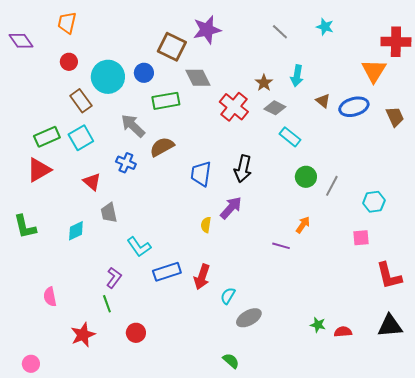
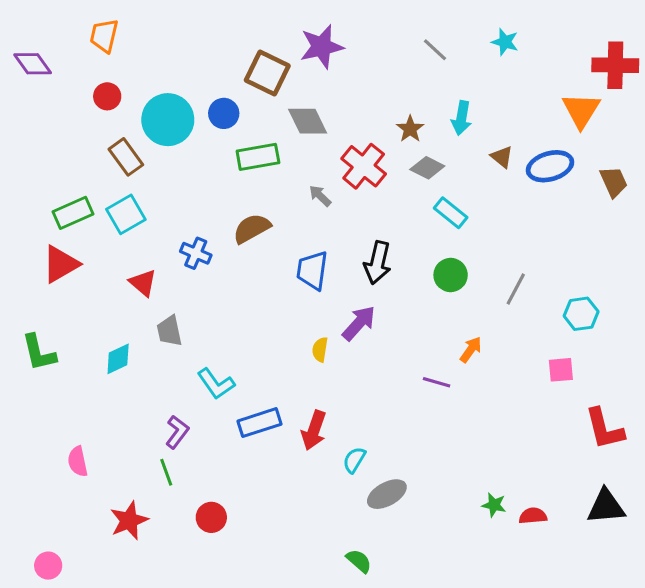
gray arrow: (133, 126) -> (320, 196), moved, size x0.6
green circle: (306, 177) -> (451, 275), moved

